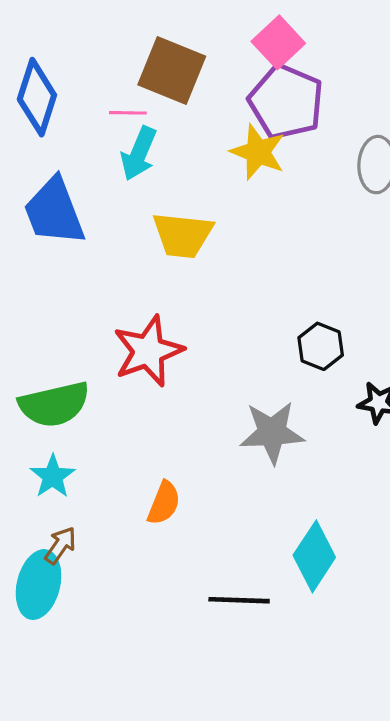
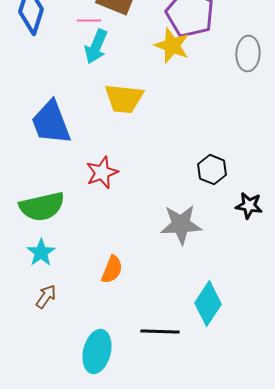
blue trapezoid: (54, 212) -> (51, 123), moved
red star: (148, 351) -> (102, 173), size x0.7
cyan ellipse: (39, 585) -> (97, 352), moved

